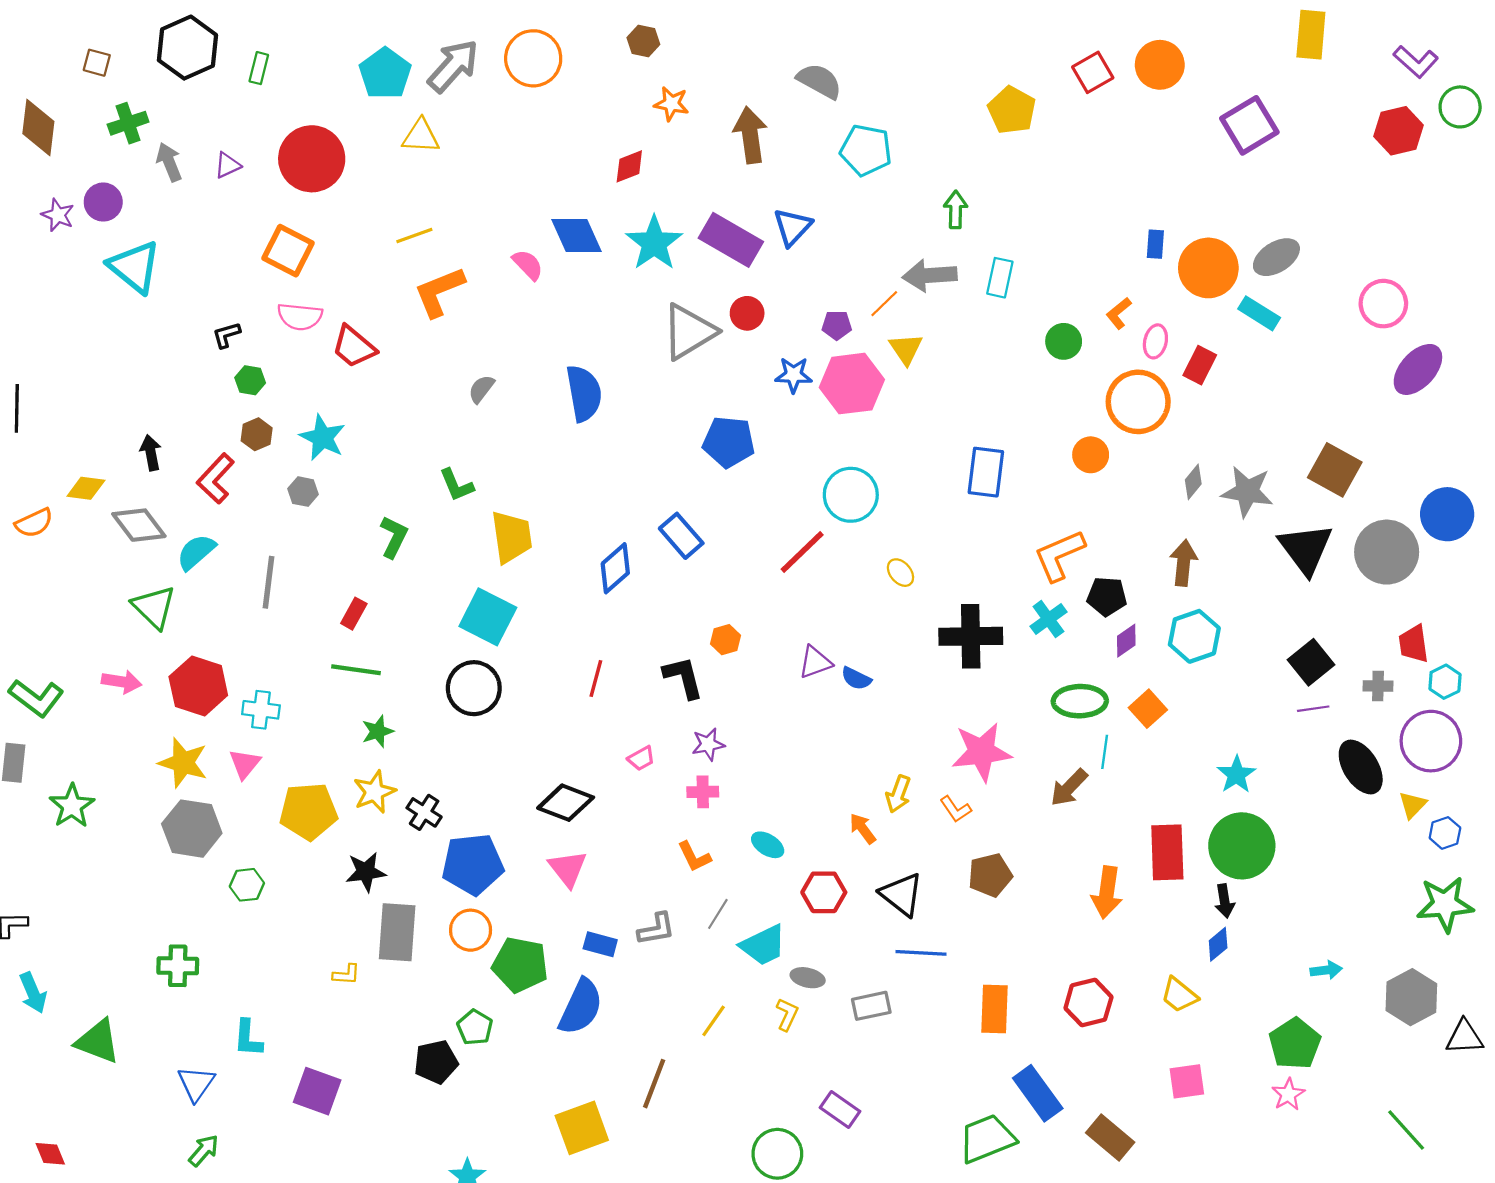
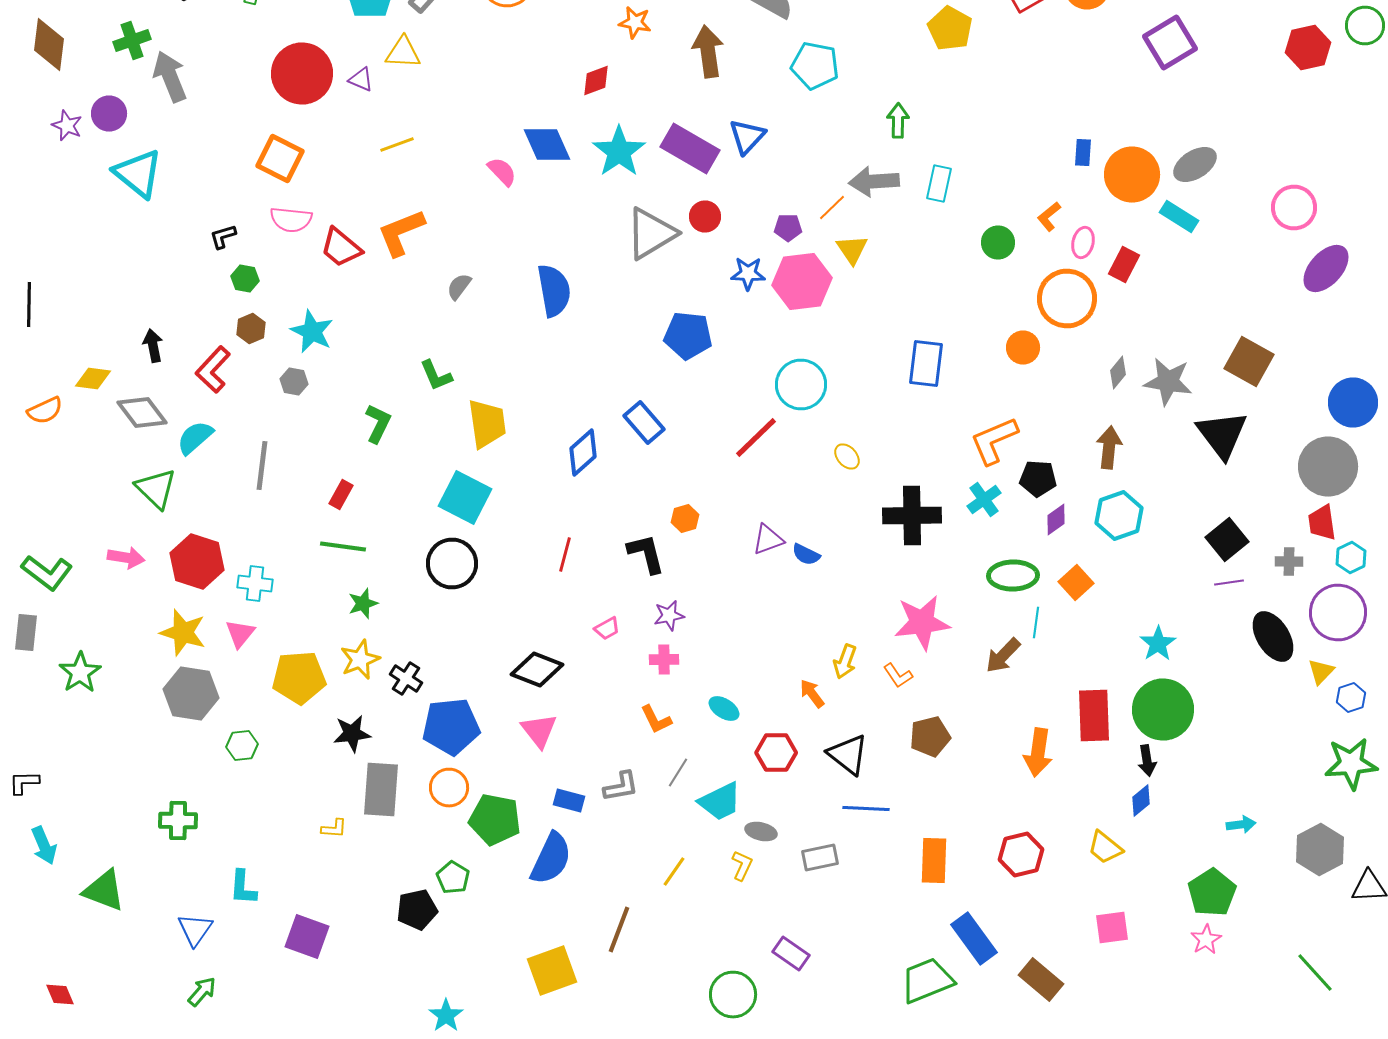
gray arrow: (169, 162) -> (170, 76), size x1.4
purple triangle: (227, 165) -> (361, 80), moved, turned 48
orange L-shape: (439, 292) -> (401, 232), moved
gray circle: (1387, 552) -> (1328, 466), moved

